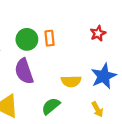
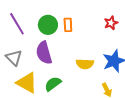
green semicircle: (51, 106) -> (53, 84), moved

